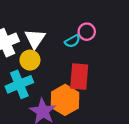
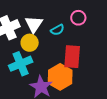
cyan semicircle: (72, 41) -> (57, 30), moved

